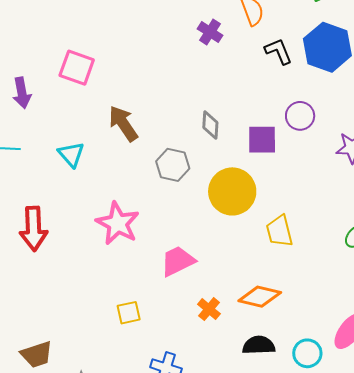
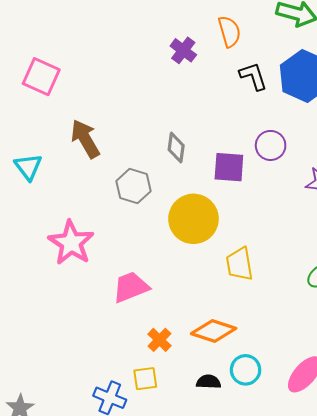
yellow square: (129, 313) -> (145, 379), moved
black semicircle: (259, 345) -> (209, 382), size x0.7
cyan circle: (307, 353) -> (246, 370), moved

